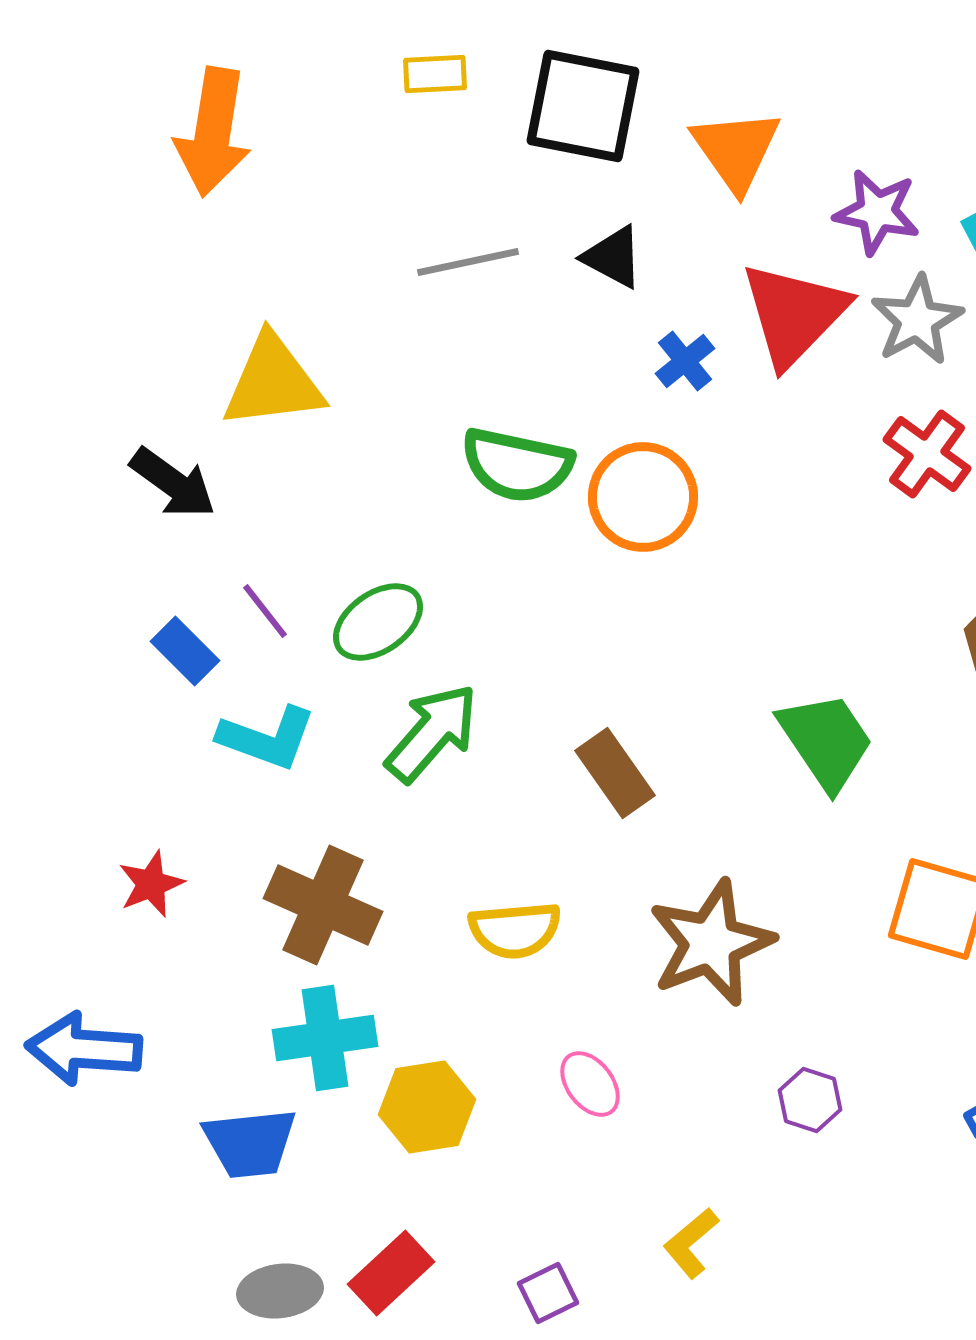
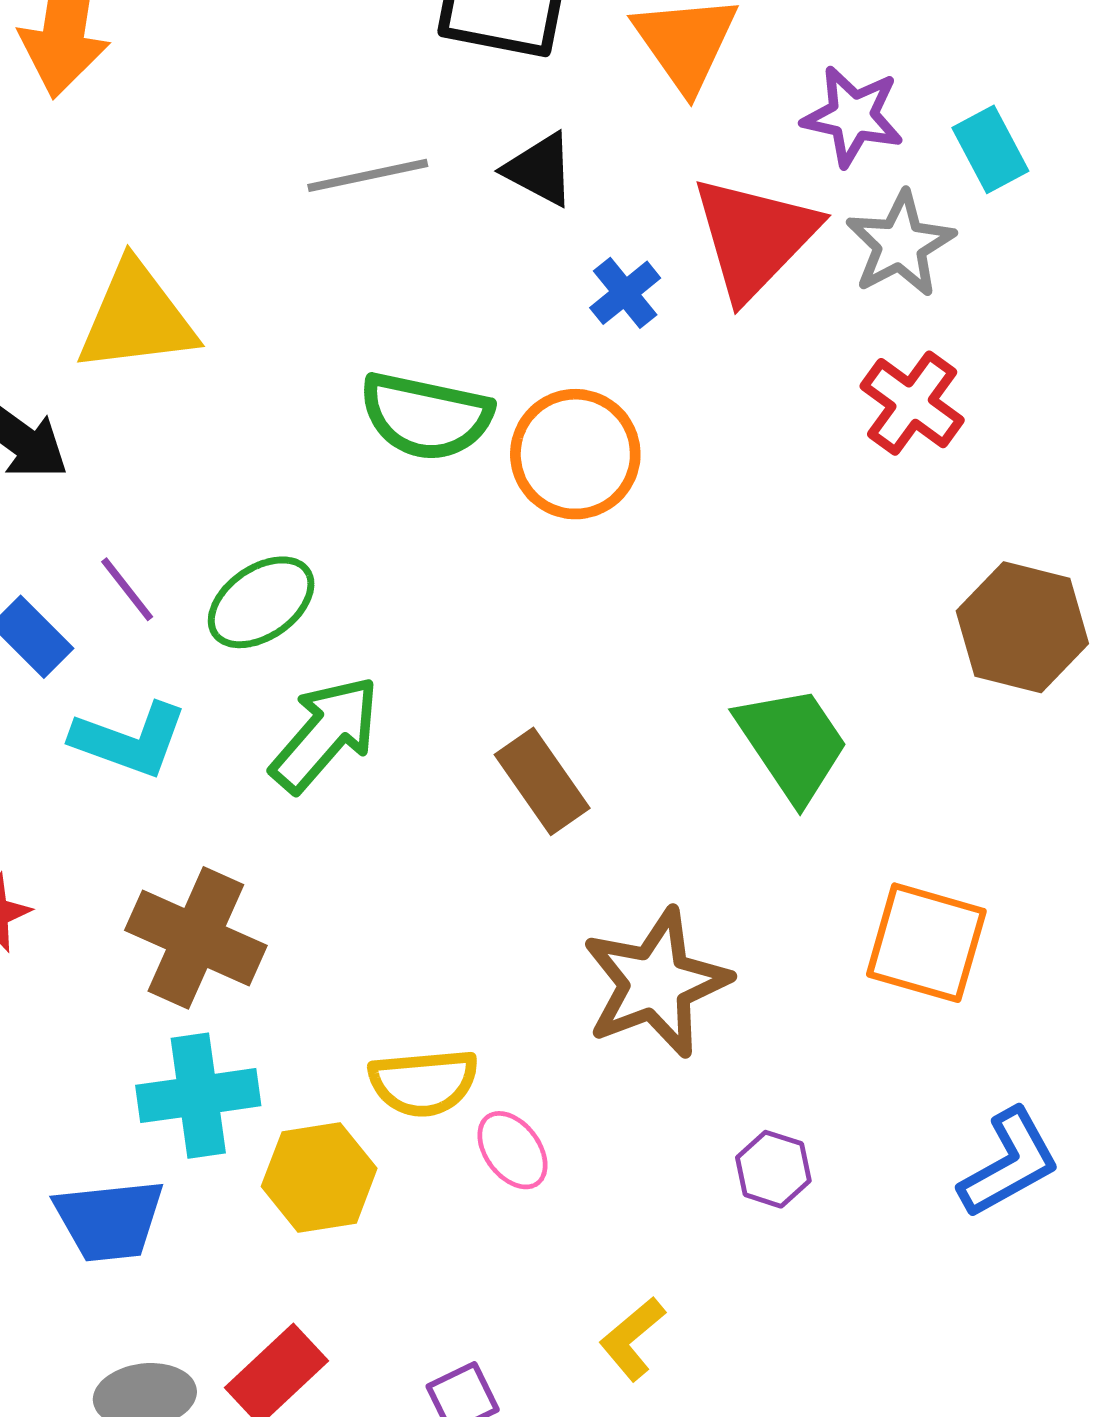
yellow semicircle: (515, 930) -> (424, 1083), moved

